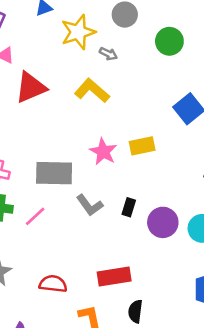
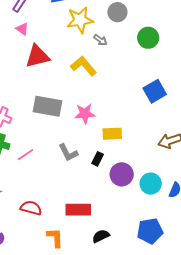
yellow rectangle: (142, 146) -> (112, 134), moved
pink star: (103, 152) -> (85, 114), turned 30
gray rectangle: (54, 173) -> (48, 106), moved
black semicircle: (135, 311) -> (101, 236), moved, turned 48

